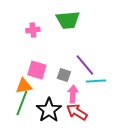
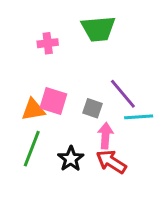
orange triangle: (24, 86) -> (33, 110), moved
black star: (49, 110) -> (71, 159), size x0.7

